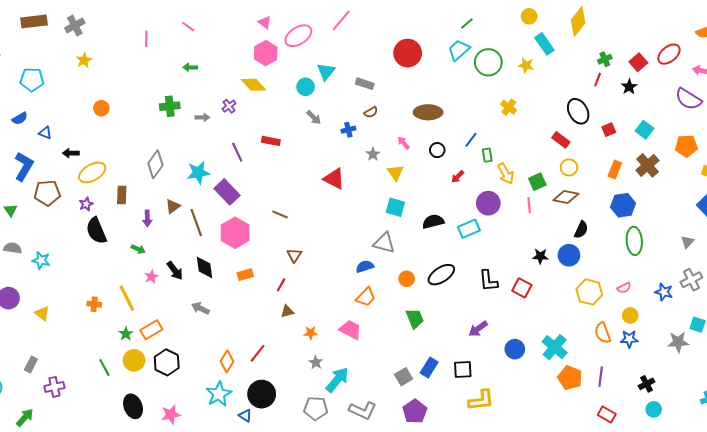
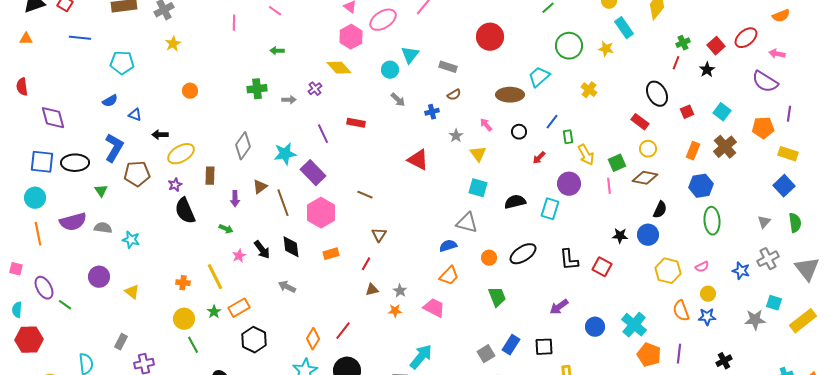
cyan trapezoid: (459, 50) -> (539, 77), moved
cyan rectangle: (469, 229) -> (550, 209), turned -50
yellow circle: (134, 360) -> (184, 319), moved
gray star: (316, 362) -> (400, 291), moved

